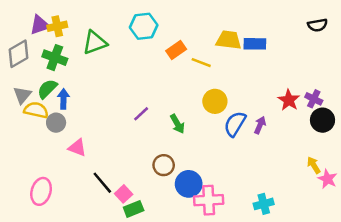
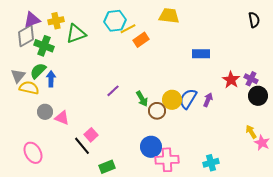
black semicircle: (317, 25) -> (254, 20), turned -91
yellow cross: (57, 26) -> (56, 21), moved
yellow trapezoid: (229, 40) -> (169, 16), moved
blue rectangle: (255, 44) -> (201, 54), moved
gray diamond: (19, 54) -> (26, 36), moved
yellow line: (201, 63) -> (128, 29), moved, turned -49
yellow circle: (215, 101) -> (172, 100), moved
gray circle: (56, 123) -> (45, 112), moved
brown circle: (164, 165) -> (157, 111), moved
pink ellipse: (41, 191) -> (33, 153), turned -45
pink square: (124, 194) -> (91, 135), moved

